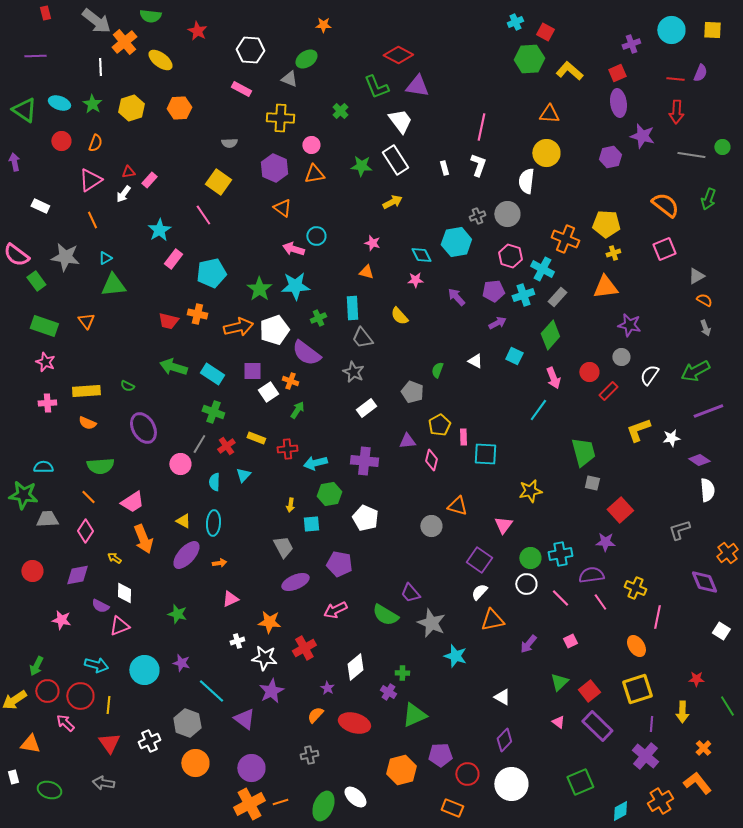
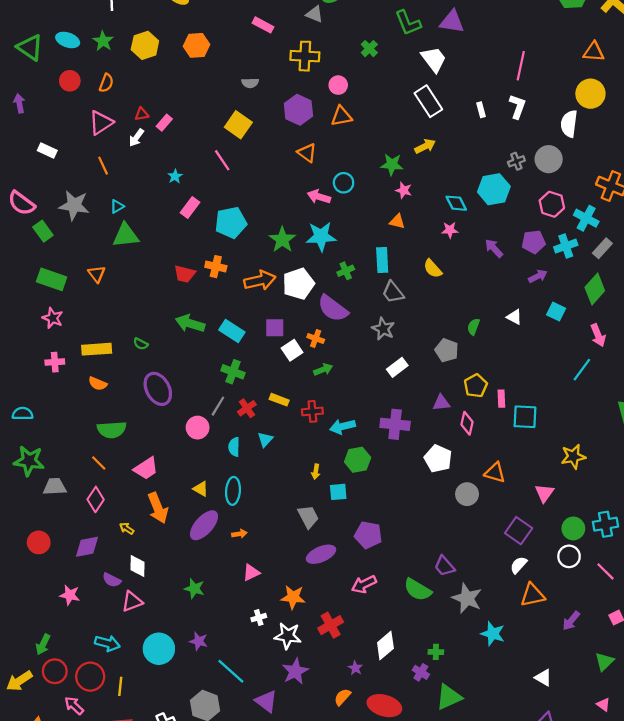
green star: (361, 166) -> (392, 165), moved
cyan star: (159, 230) -> (175, 176), size x0.6
green arrow: (297, 410) -> (323, 370), turned 36
cyan semicircle: (43, 467) -> (23, 414), moved
white pentagon: (365, 518) -> (438, 459), moved

